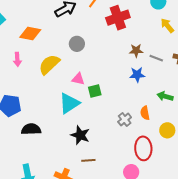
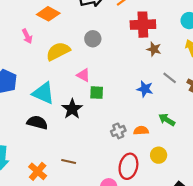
brown star: (136, 51) -> (154, 49), moved
pink arrow: (17, 59) -> (27, 36), turned -40
cyan triangle: (69, 103) -> (43, 93), moved, turned 40
orange semicircle: (145, 113) -> (141, 131), turned 80
black semicircle: (31, 129) -> (37, 123), moved
black star: (80, 135) -> (72, 109), moved

